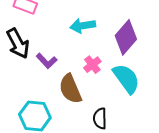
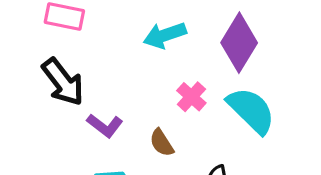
purple L-shape: (47, 61) -> (105, 126), moved
brown semicircle: (70, 89) -> (162, 143), size x0.6

